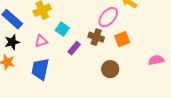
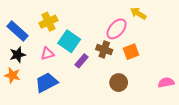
cyan square: (62, 29) -> (69, 41), size x1.5
pink semicircle: (156, 60) -> (166, 83), moved
blue trapezoid: (40, 69) -> (46, 83), turned 50

